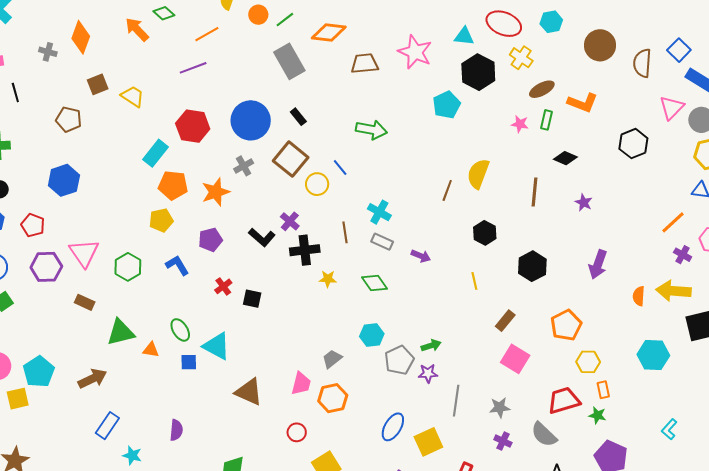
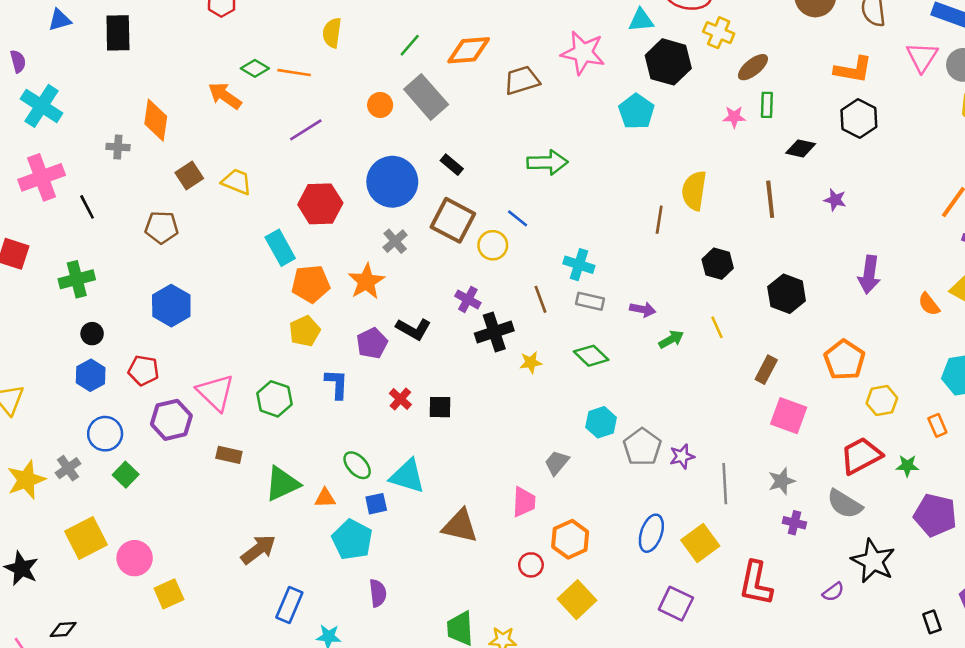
orange circle: (258, 15) -> (380, 105), moved
orange line: (207, 34) -> (294, 73), moved, turned 50
orange L-shape: (583, 103) -> (853, 70), moved
black hexagon: (633, 144) -> (859, 118), moved
cyan rectangle: (155, 153) -> (280, 248), turned -56
black L-shape: (262, 237) -> (413, 329), moved
blue L-shape: (177, 265) -> (337, 384), turned 45
orange semicircle: (639, 296) -> (929, 304), turned -30
green arrow: (431, 346) -> (671, 339), moved
cyan pentagon: (39, 372) -> (352, 540), moved
orange rectangle: (603, 390) -> (937, 425), moved
orange hexagon: (333, 398) -> (570, 539), moved

